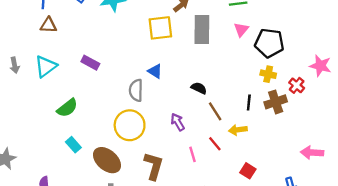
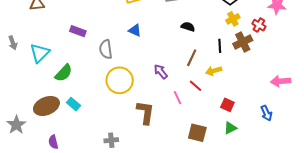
cyan triangle: (46, 66) -> (40, 53), moved
yellow cross: (268, 74) -> (233, 19), turned -32
black semicircle: (199, 88) -> (188, 27), moved
gray semicircle: (136, 90) -> (106, 49), moved
brown line: (215, 111) -> (192, 58), turned 66
brown ellipse: (107, 160) -> (46, 106), moved, turned -55

